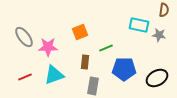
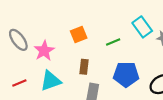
cyan rectangle: (139, 25) -> (142, 27), turned 42
pink star: (48, 47) -> (44, 51), turned -30
green line: (106, 48) -> (113, 42), moved

